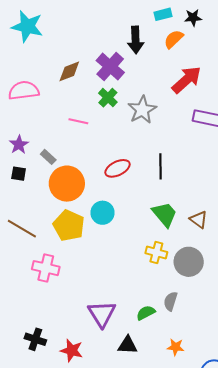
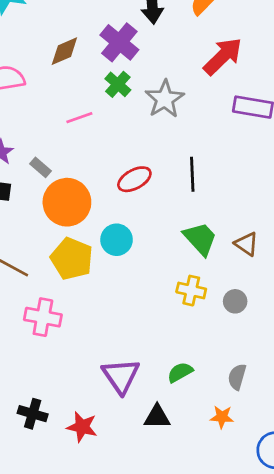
pink line: (78, 121) -> (79, 118), turned -30
gray circle: (189, 262) -> (235, 301), size x0.6
gray semicircle: (171, 301) -> (237, 377), moved

